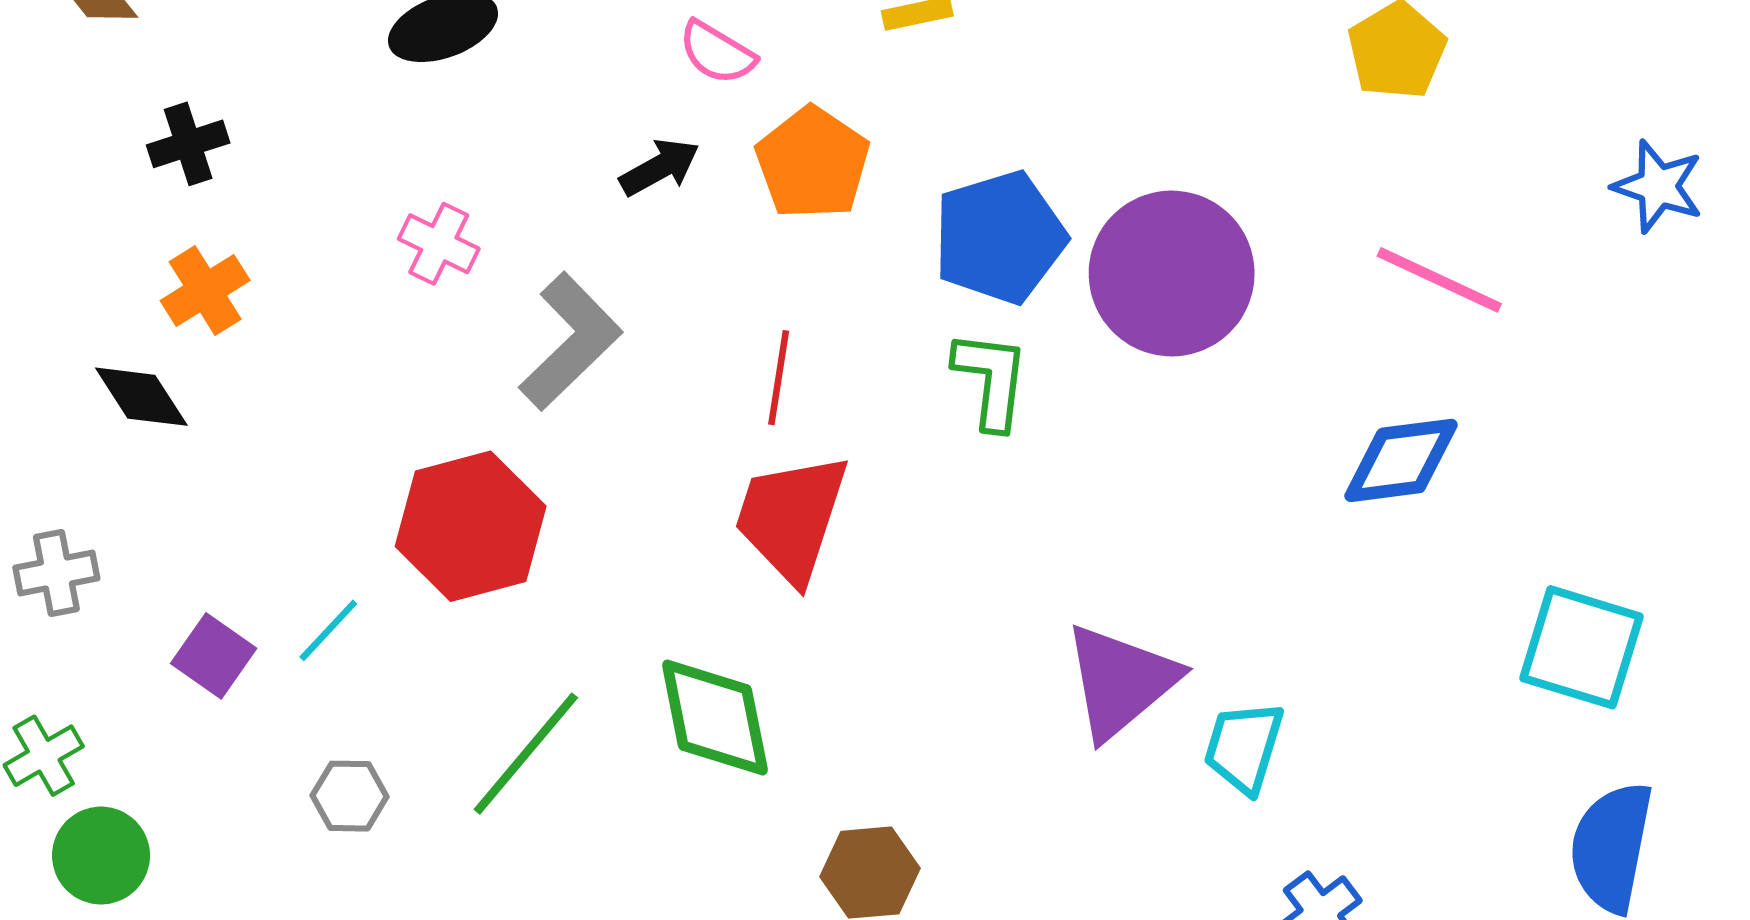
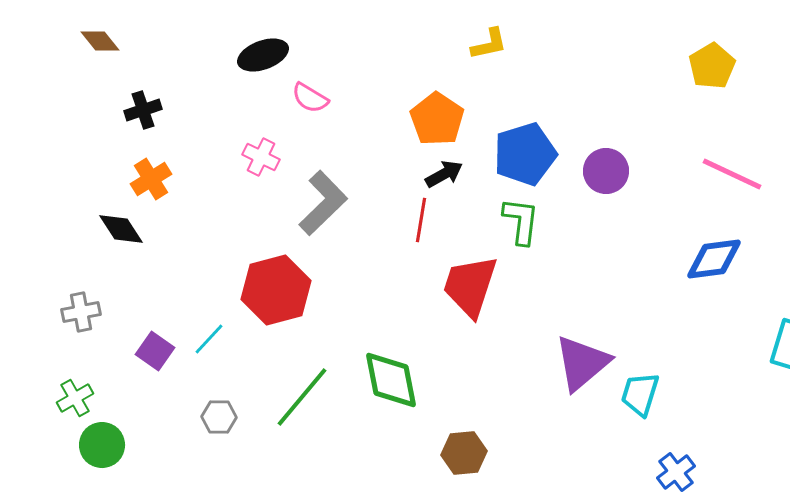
pink semicircle: (717, 53) -> (310, 98), moved
black arrow: (660, 167) -> (444, 174), moved
purple circle: (1172, 273) -> (606, 171), size x0.6
red trapezoid: (791, 518) -> (470, 286), moved

